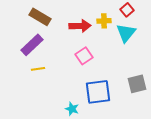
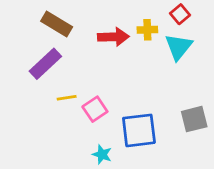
pink square: (84, 56) -> (95, 109), moved
yellow line: (38, 69) -> (67, 98), moved

